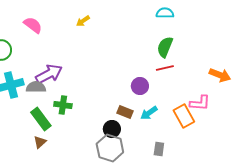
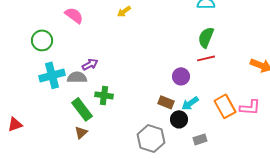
purple arrow: (49, 74) -> (90, 64), size x0.6
pink L-shape: (200, 103) -> (250, 107), moved
black circle: (112, 129) -> (179, 119), moved
gray rectangle: (159, 149) -> (200, 139), turned 64

